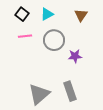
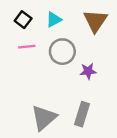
brown triangle: (81, 15) -> (95, 21), size x1.5
gray rectangle: (70, 91) -> (82, 114), turned 36

